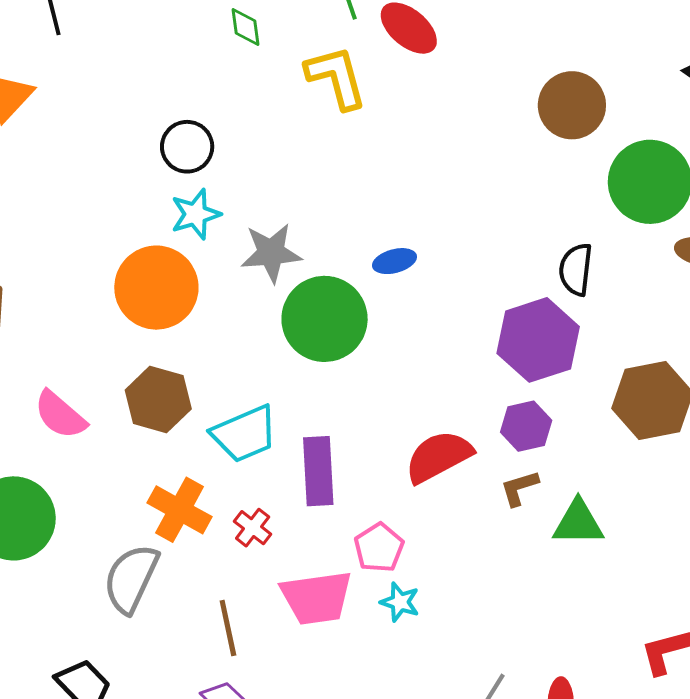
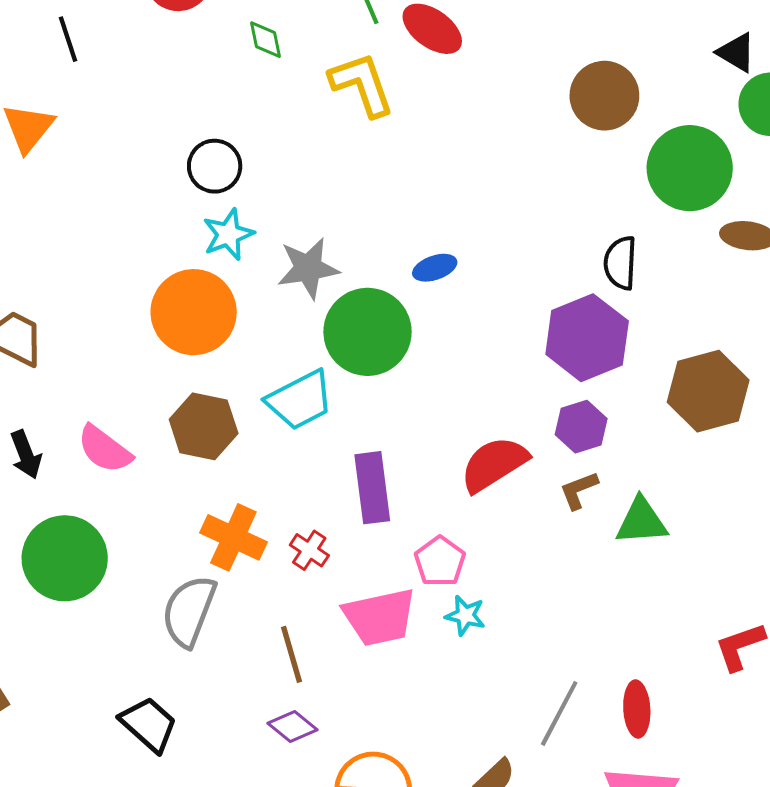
cyan trapezoid: (245, 434) -> (300, 400), moved

